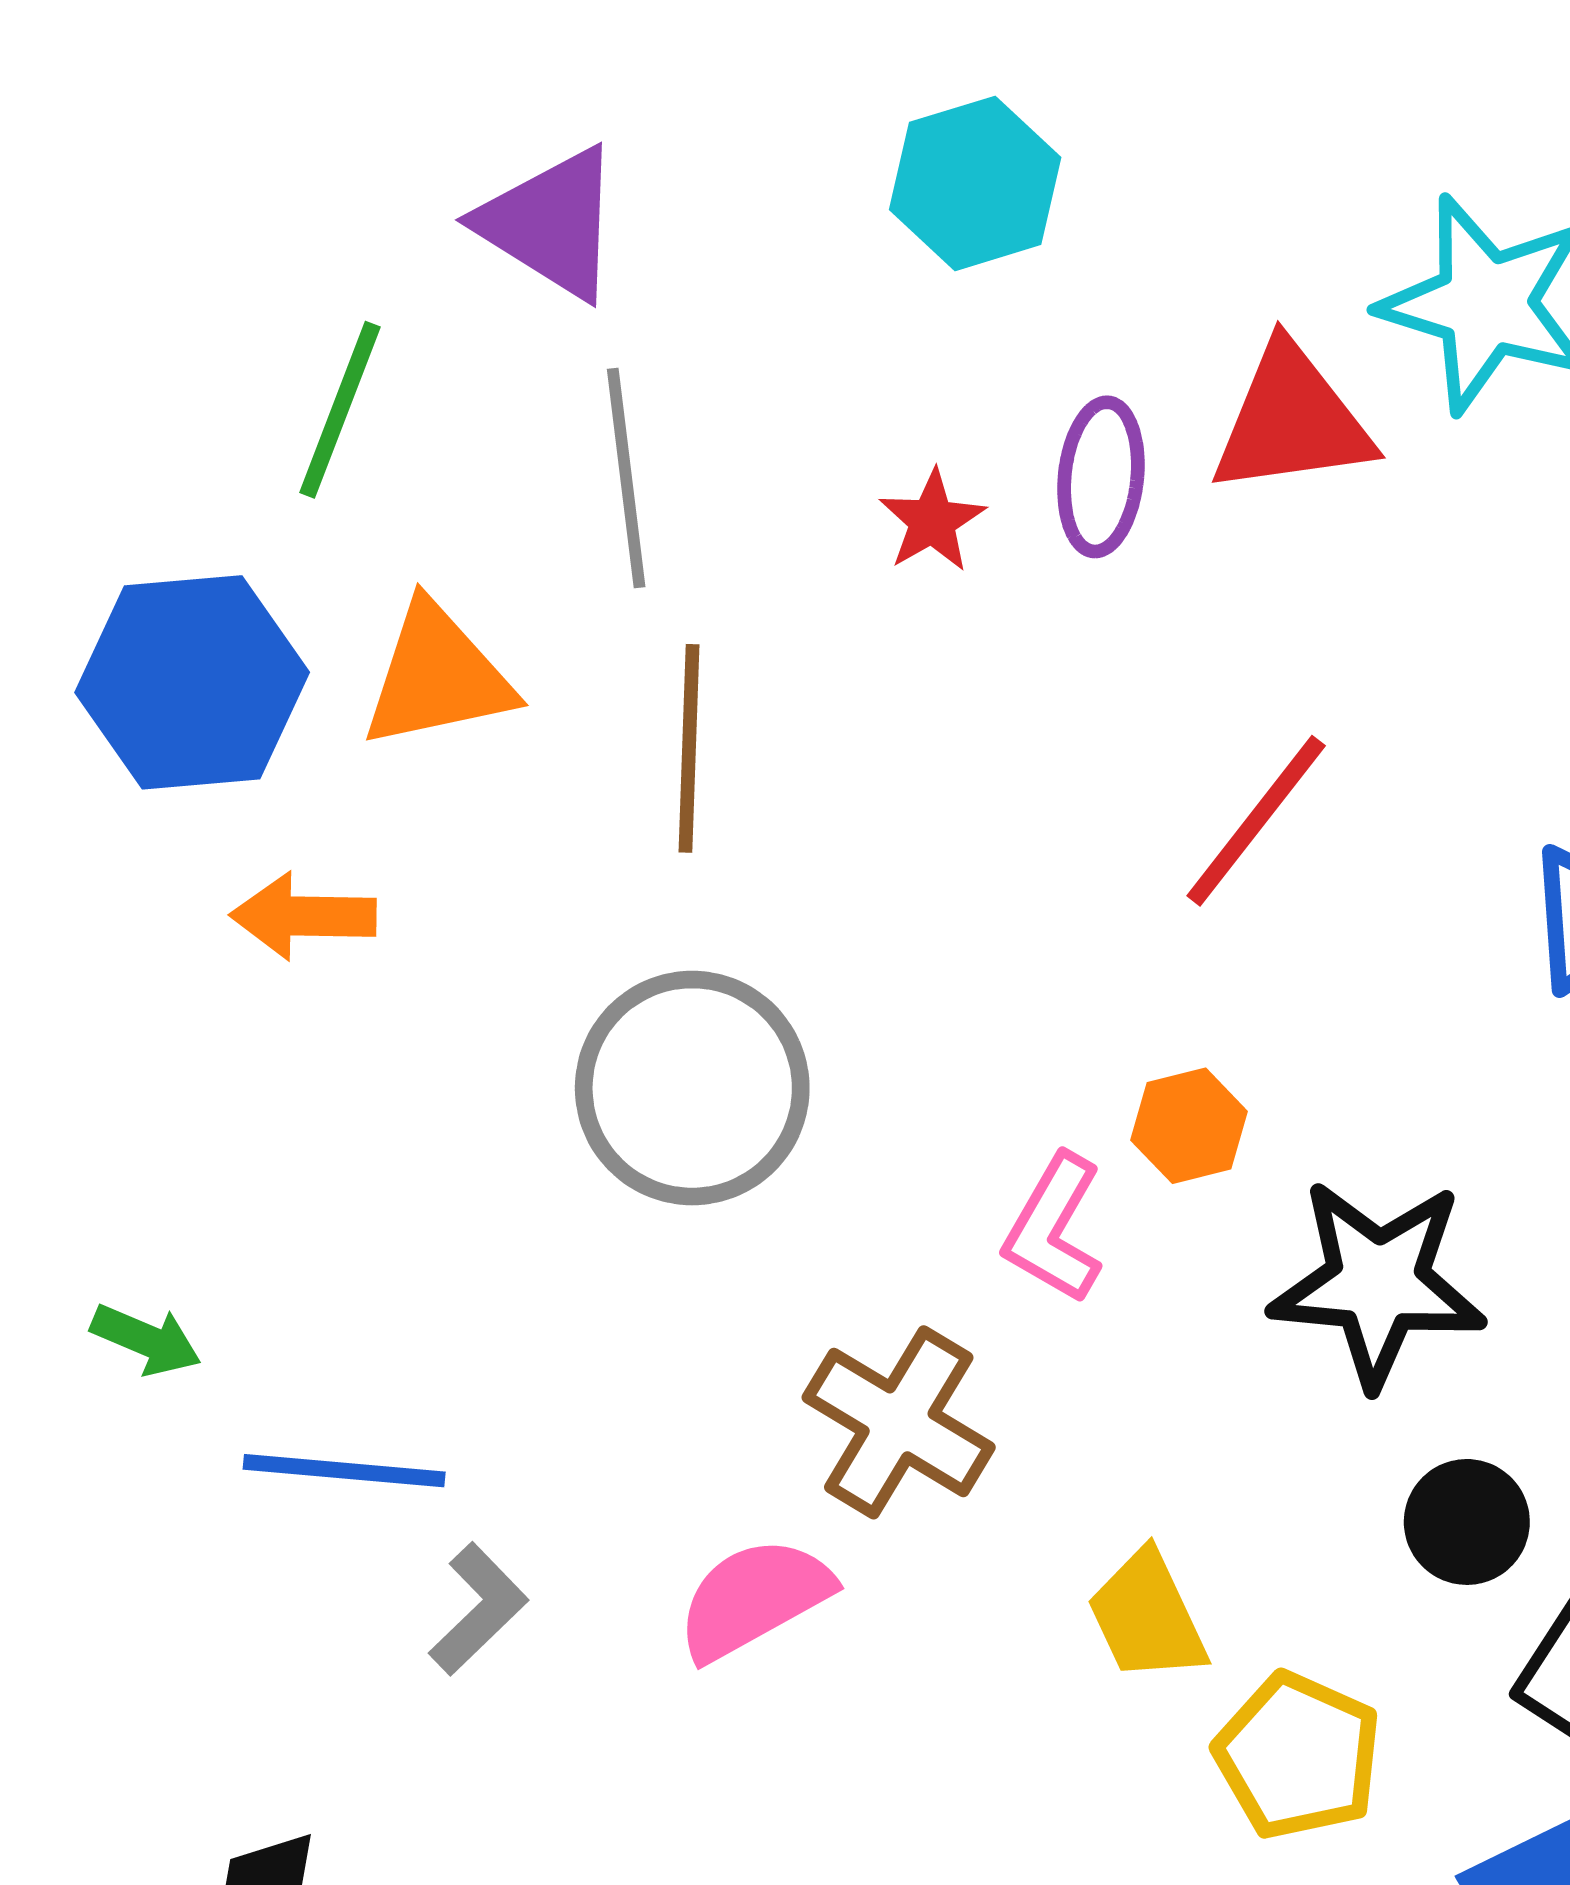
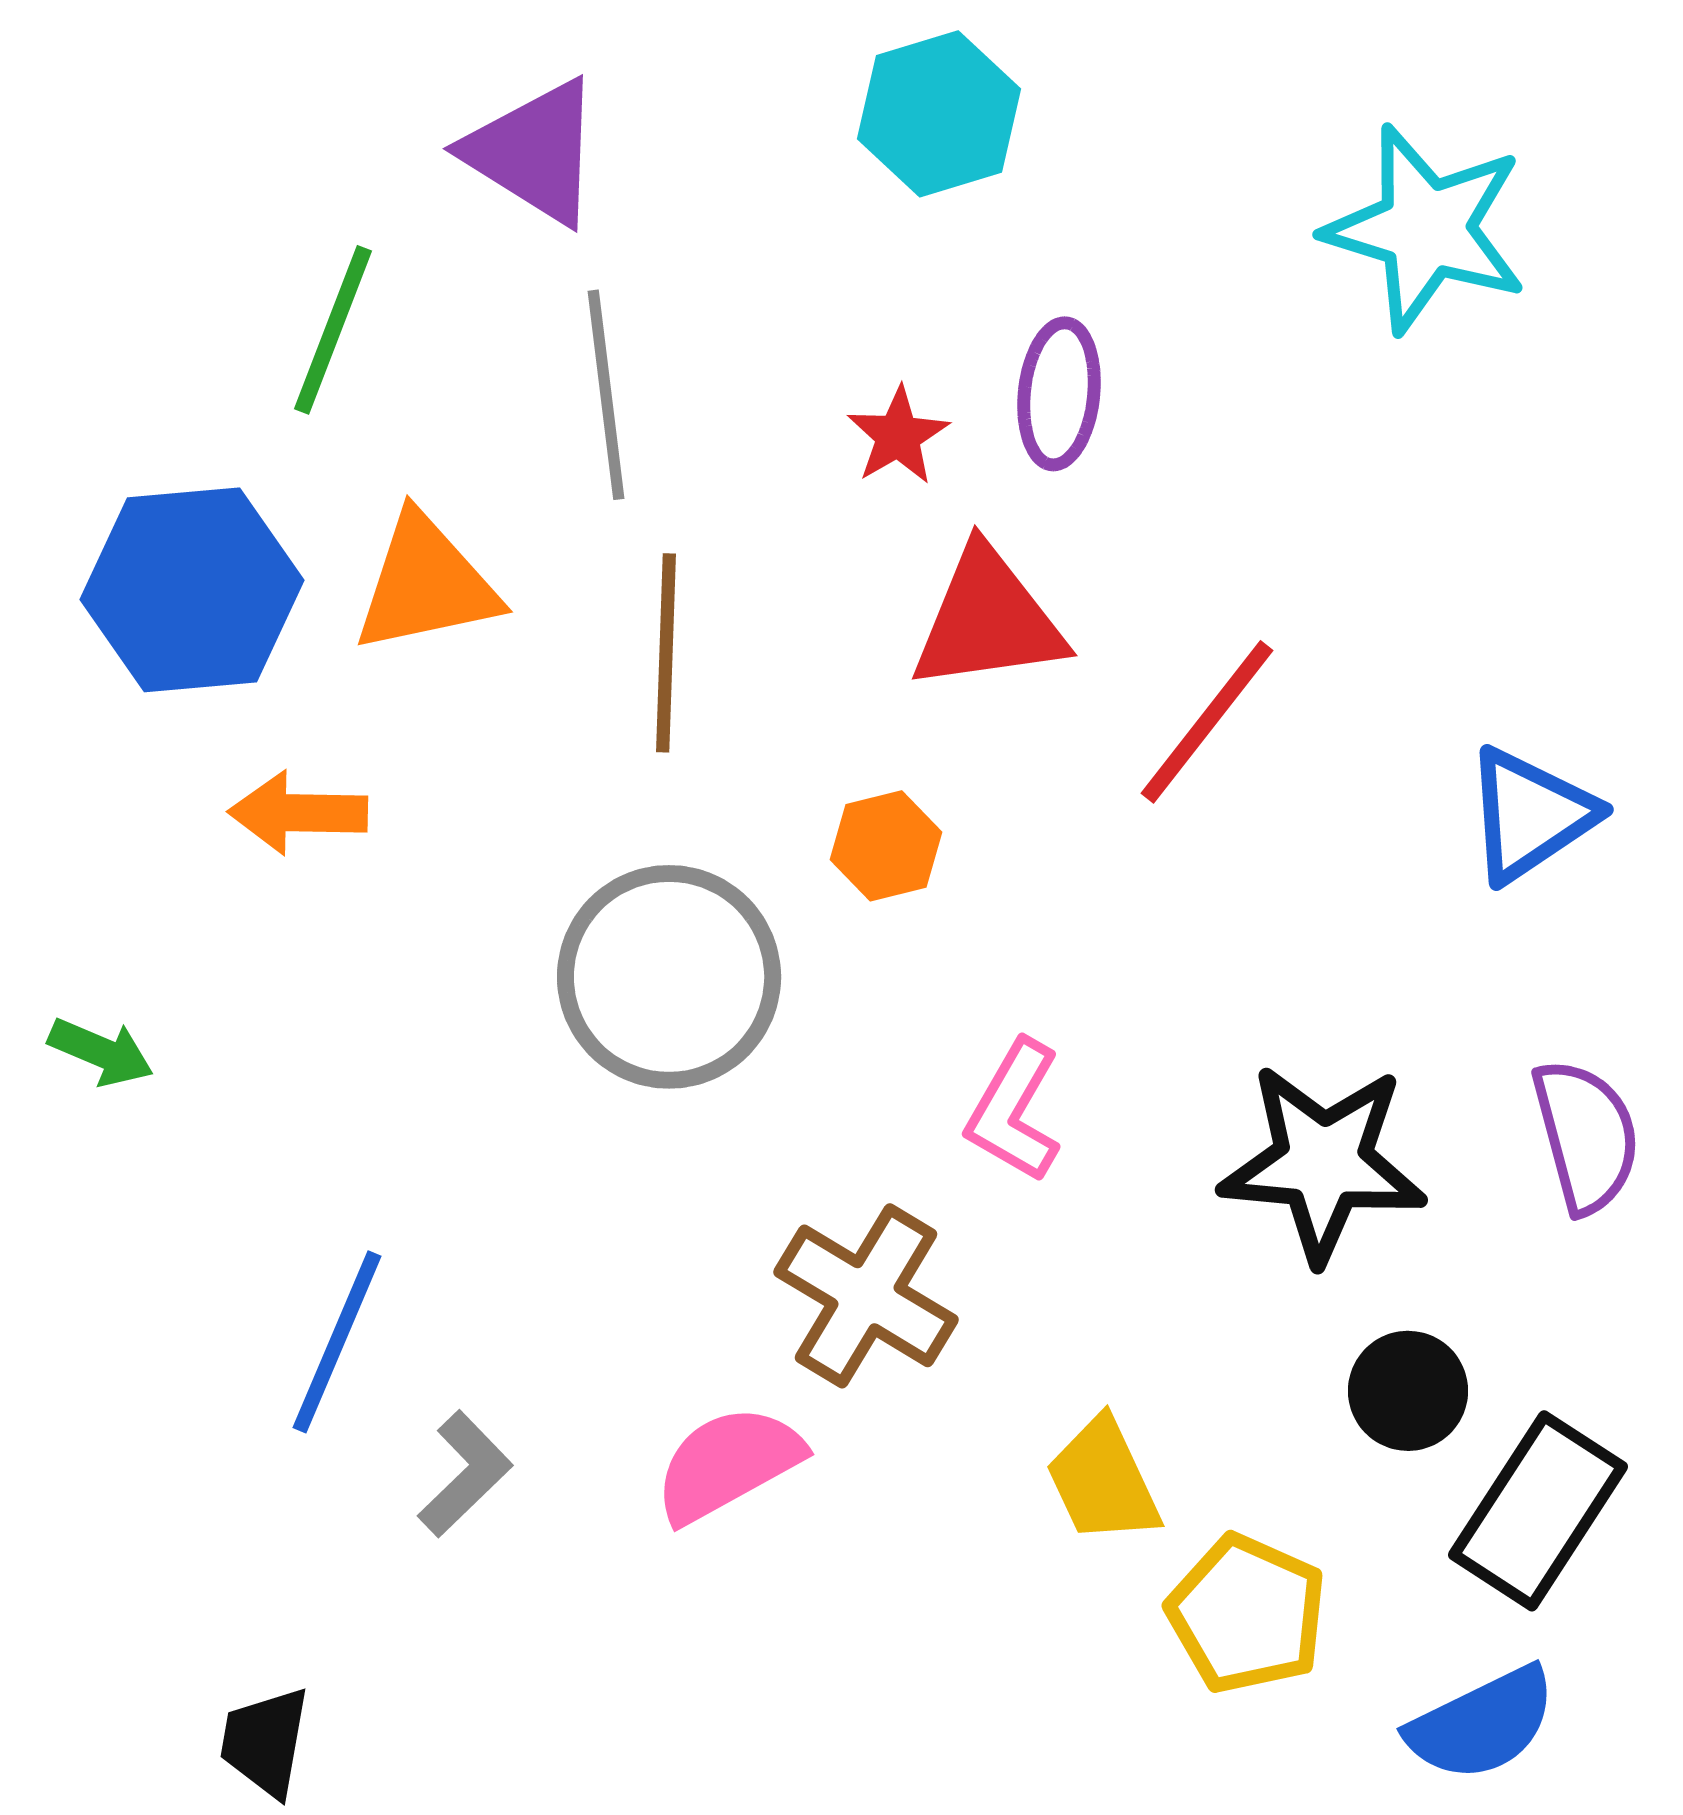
red triangle: (1292, 420) -> (988, 620), moved
orange hexagon: (1189, 1126) -> (886, 846), moved
green arrow: (146, 1340) -> (101, 1052), moved
blue line: (344, 1471) -> (337, 1342), turned -72

